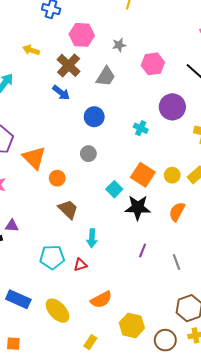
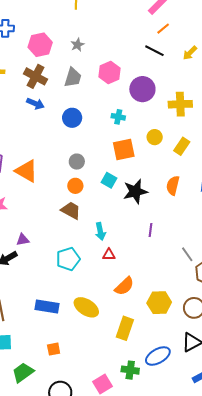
pink hexagon: (153, 64) -> (110, 73), moved
gray circle: (88, 154) -> (77, 162), moved
orange square: (143, 175) -> (124, 149), moved, turned -30
yellow circle: (172, 175) -> (155, 137), moved
orange circle: (57, 178) -> (75, 186), moved
gray line: (176, 262) -> (187, 254), moved
red triangle: (80, 265) -> (109, 255), moved, turned 32
yellow rectangle: (90, 342) -> (125, 328), size x1.6

